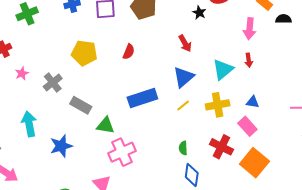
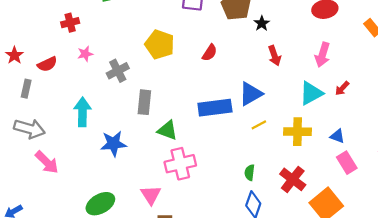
black star: (199, 13) -> (262, 23), moved
pink arrow: (250, 29) -> (322, 55), moved
red arrow: (249, 60) -> (342, 88), turned 40
blue triangle: (184, 77) -> (251, 94), moved
gray rectangle: (81, 105) -> (144, 102), turned 55
pink rectangle: (247, 126) -> (347, 163), moved

